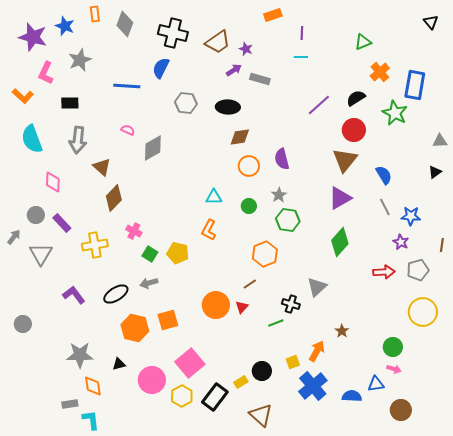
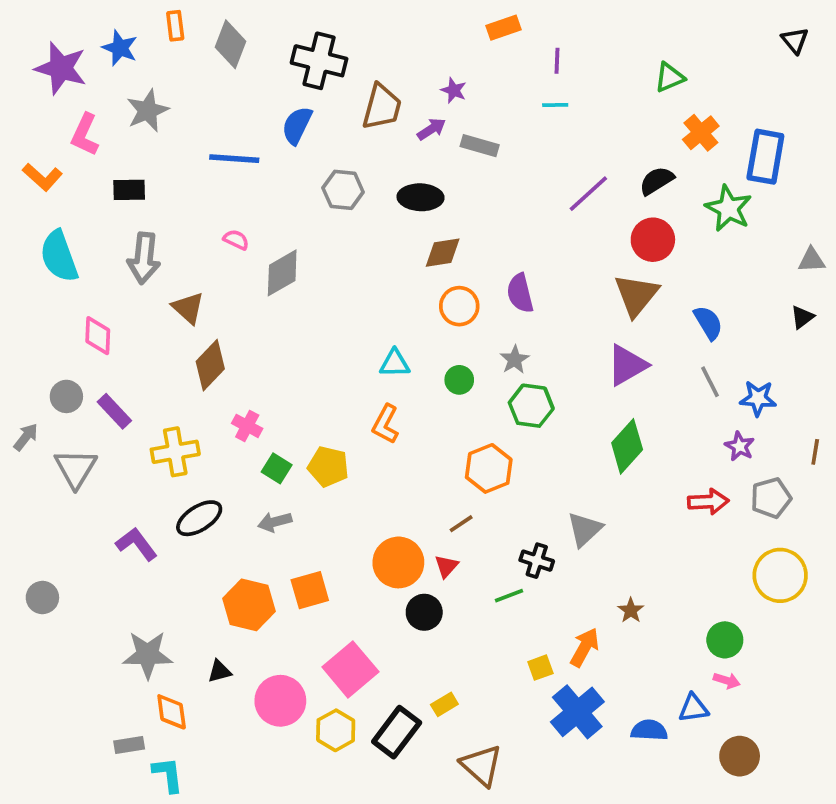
brown trapezoid: (218, 42) -> (382, 107), moved, turned -40
black ellipse: (116, 294) -> (199, 518), moved
black circle: (262, 371) -> (424, 612), moved

